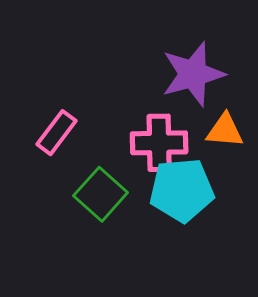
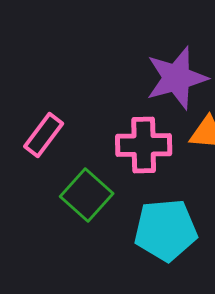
cyan pentagon: (182, 190) -> (166, 230), moved

